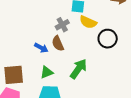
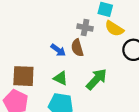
gray cross: (62, 25) -> (85, 28), turned 32
green triangle: (47, 72) -> (61, 78), turned 40

